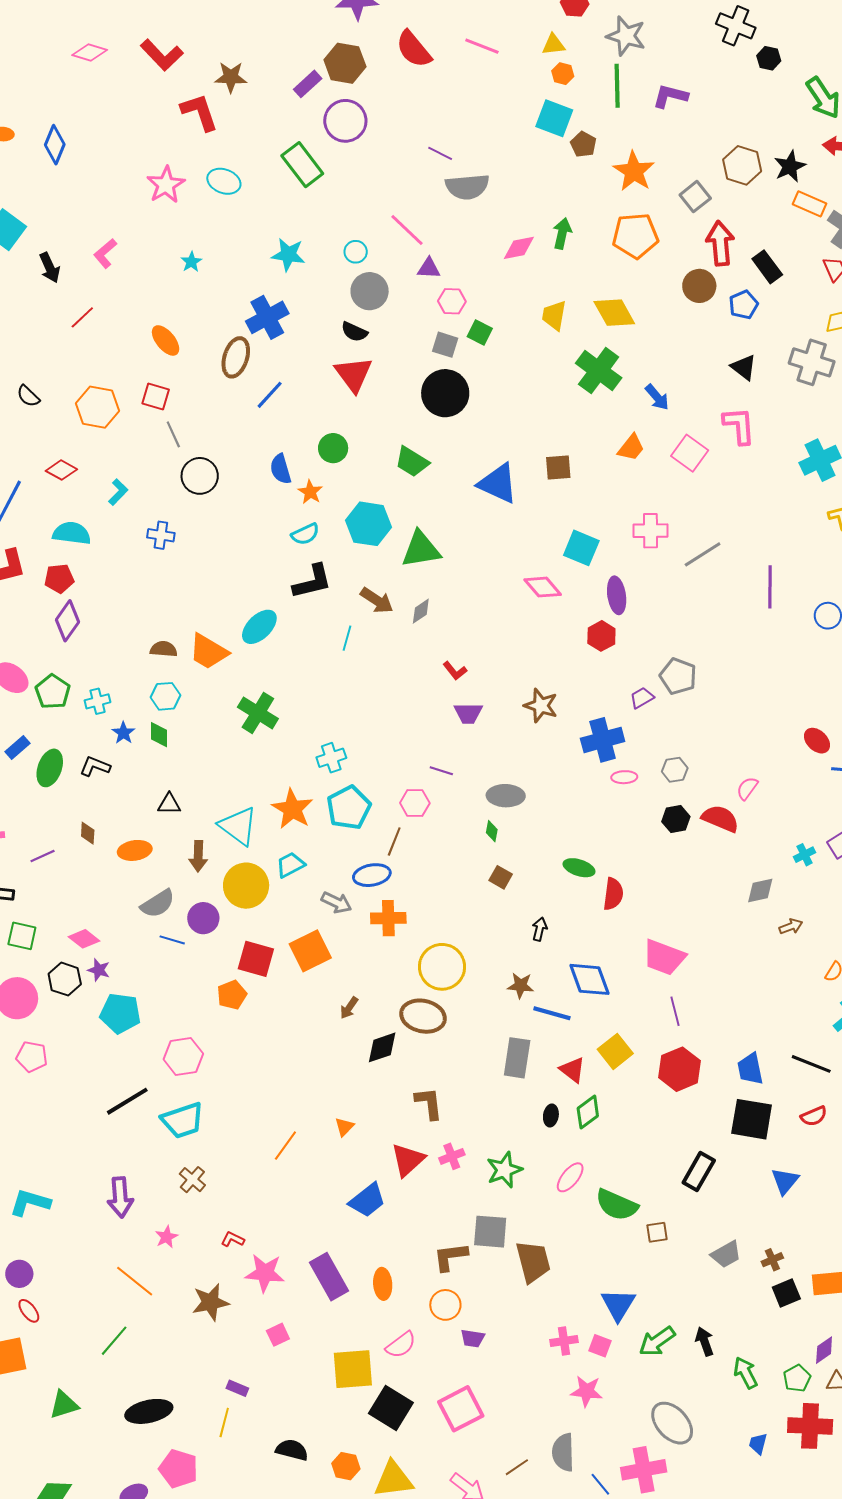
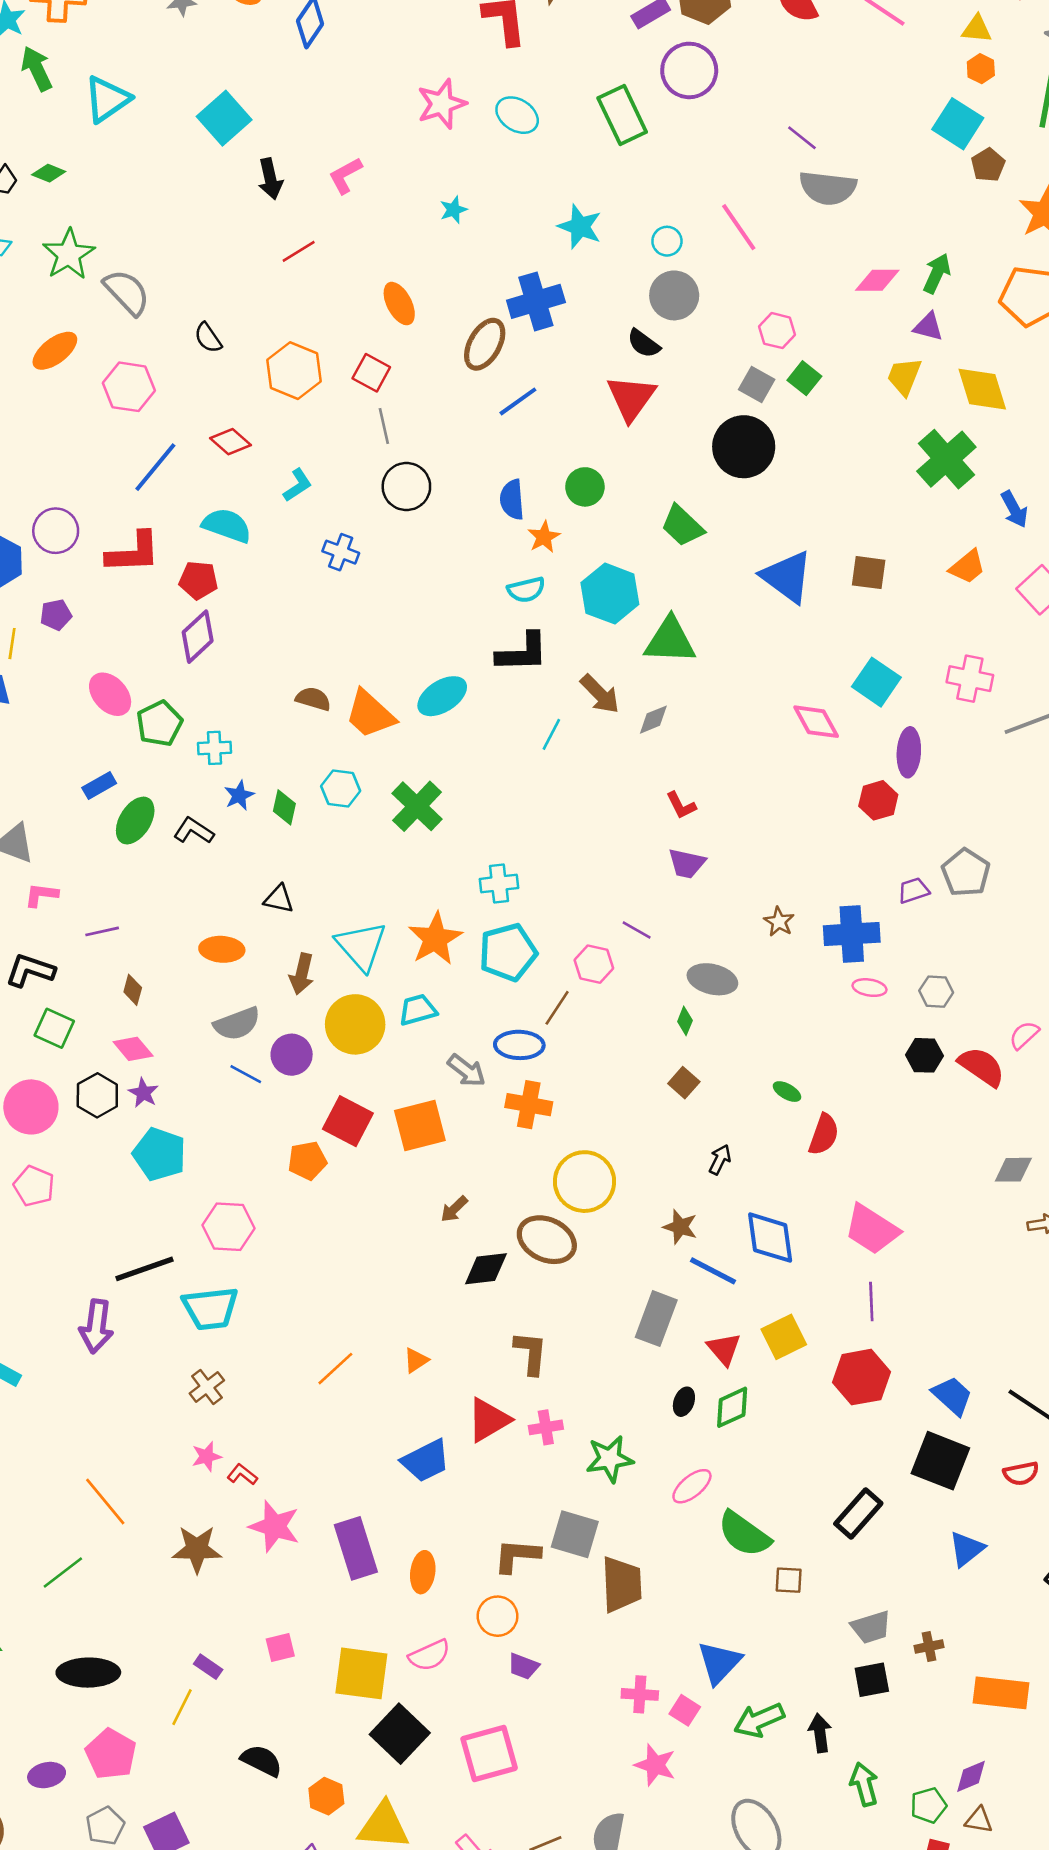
purple triangle: (429, 268) -> (928, 327), moved
cyan hexagon: (166, 696) -> (341, 788), moved
brown star: (541, 706) -> (779, 922), moved, size x0.7
brown diamond: (88, 833) -> (133, 990), moved
green ellipse: (579, 868) -> (787, 1092), size x0.7
blue trapezoid: (750, 1069) -> (952, 1396), turned 132
purple arrow: (120, 1197) -> (96, 1326), moved
pink star: (167, 1237) -> (207, 1457), moved
black square: (786, 1293) -> (872, 1680), moved
pink square: (278, 1335) -> (280, 1647), moved

